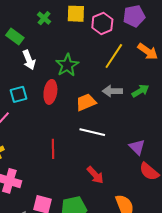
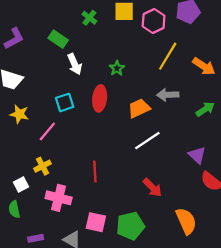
orange arrow: (148, 51) -> (204, 66), moved
green star: (67, 65) -> (117, 68), size x0.6
green arrow: (140, 91) -> (205, 109), moved
white line: (92, 132) -> (147, 141), turned -45
red line: (53, 149) -> (95, 172), moved

